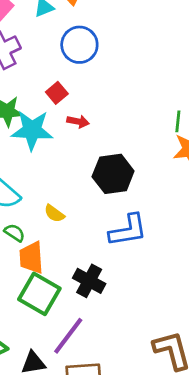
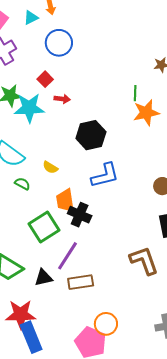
orange trapezoid: (31, 258) -> (65, 201), moved
green square: (39, 294) -> (44, 227), turned 32

